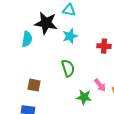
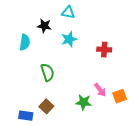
black star: (46, 23) -> (44, 26), size x0.6
green semicircle: (68, 68) -> (47, 72), moved
brown square: (34, 85) -> (46, 106), moved, turned 32

